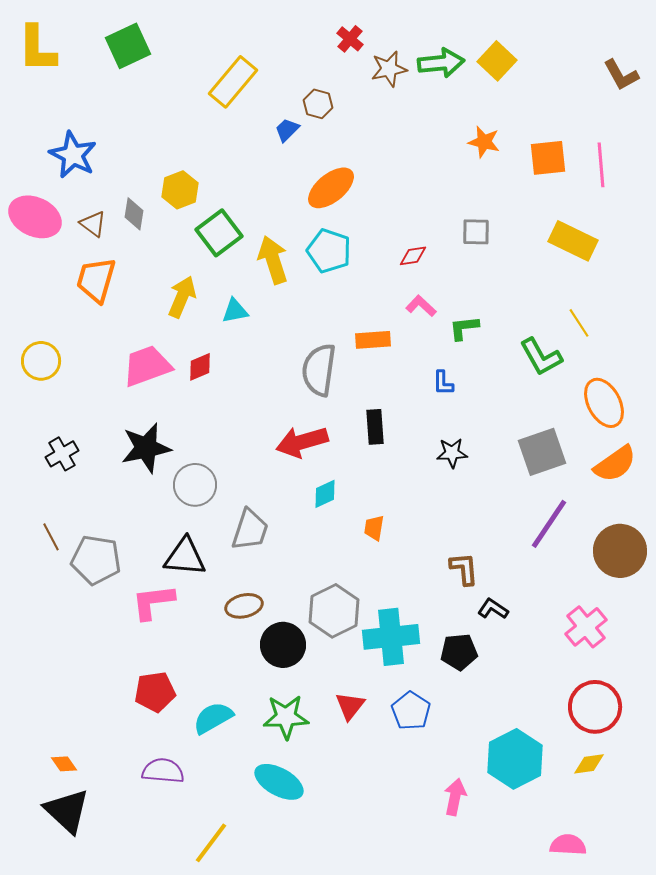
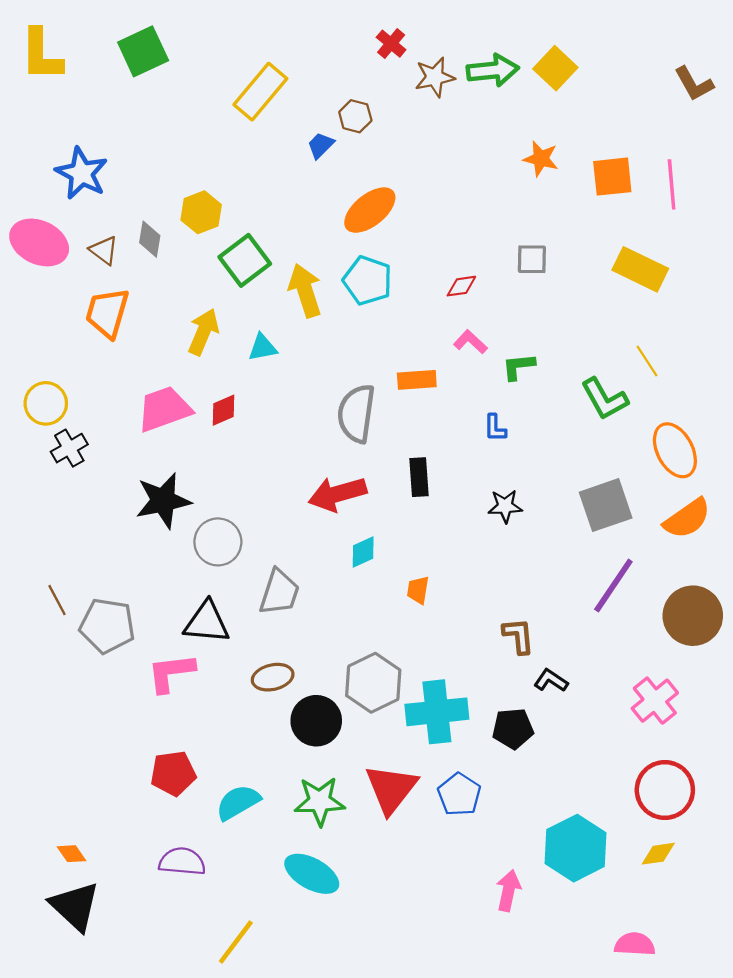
black cross: (62, 454) -> (69, 448), moved
red triangle: (350, 706) -> (391, 789), size x1.6

